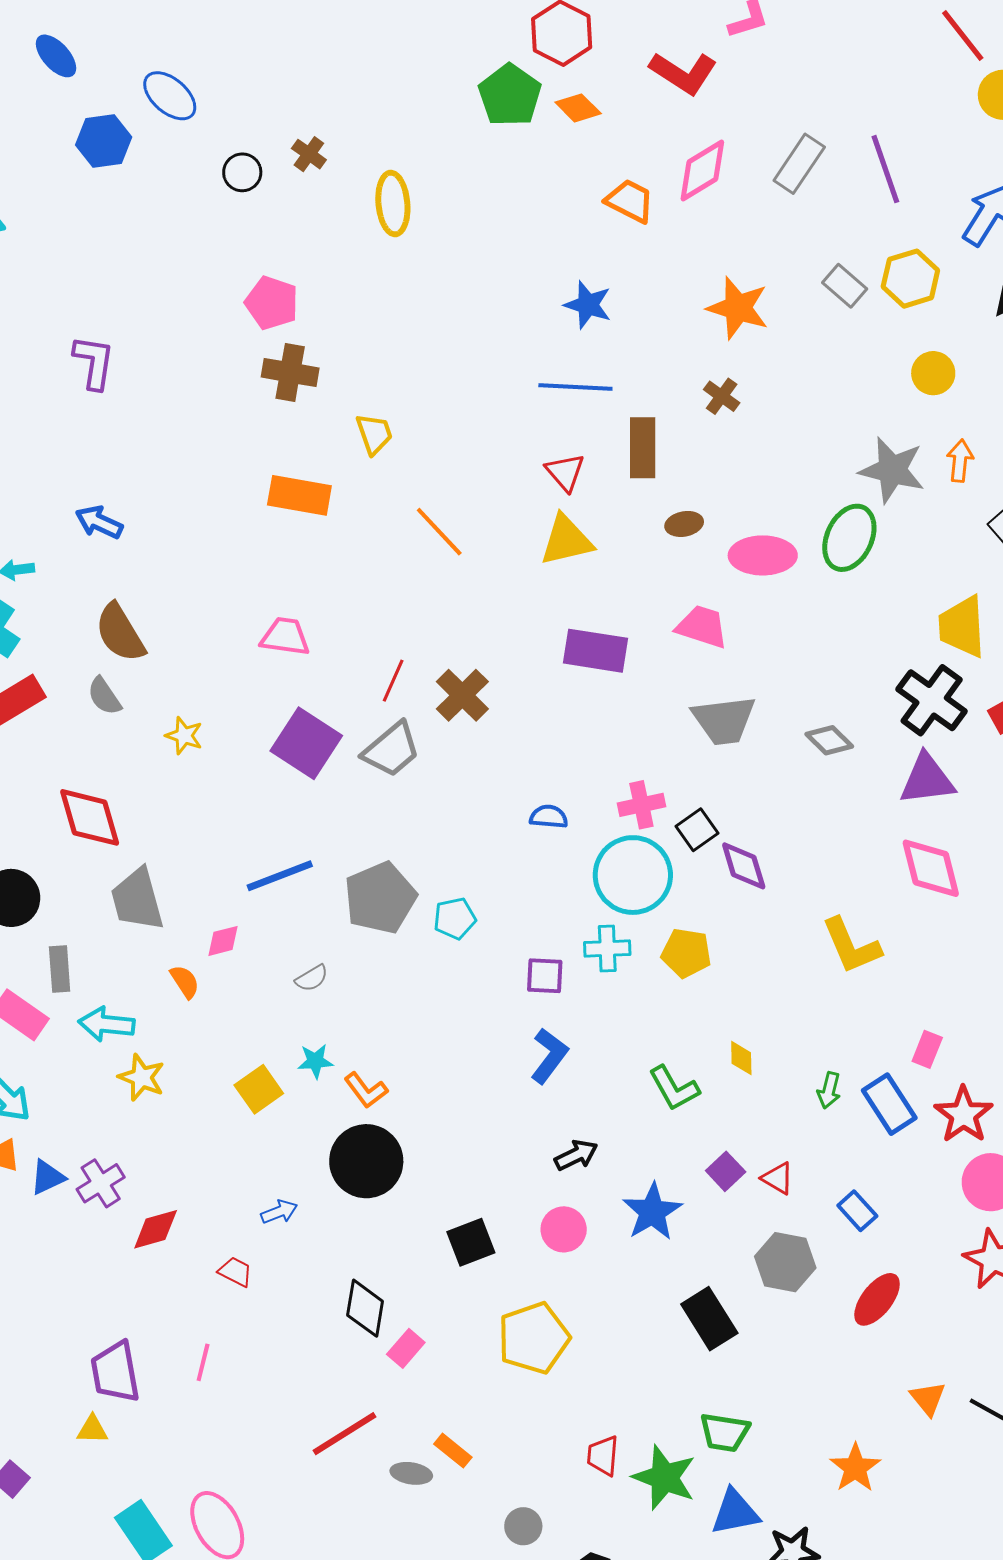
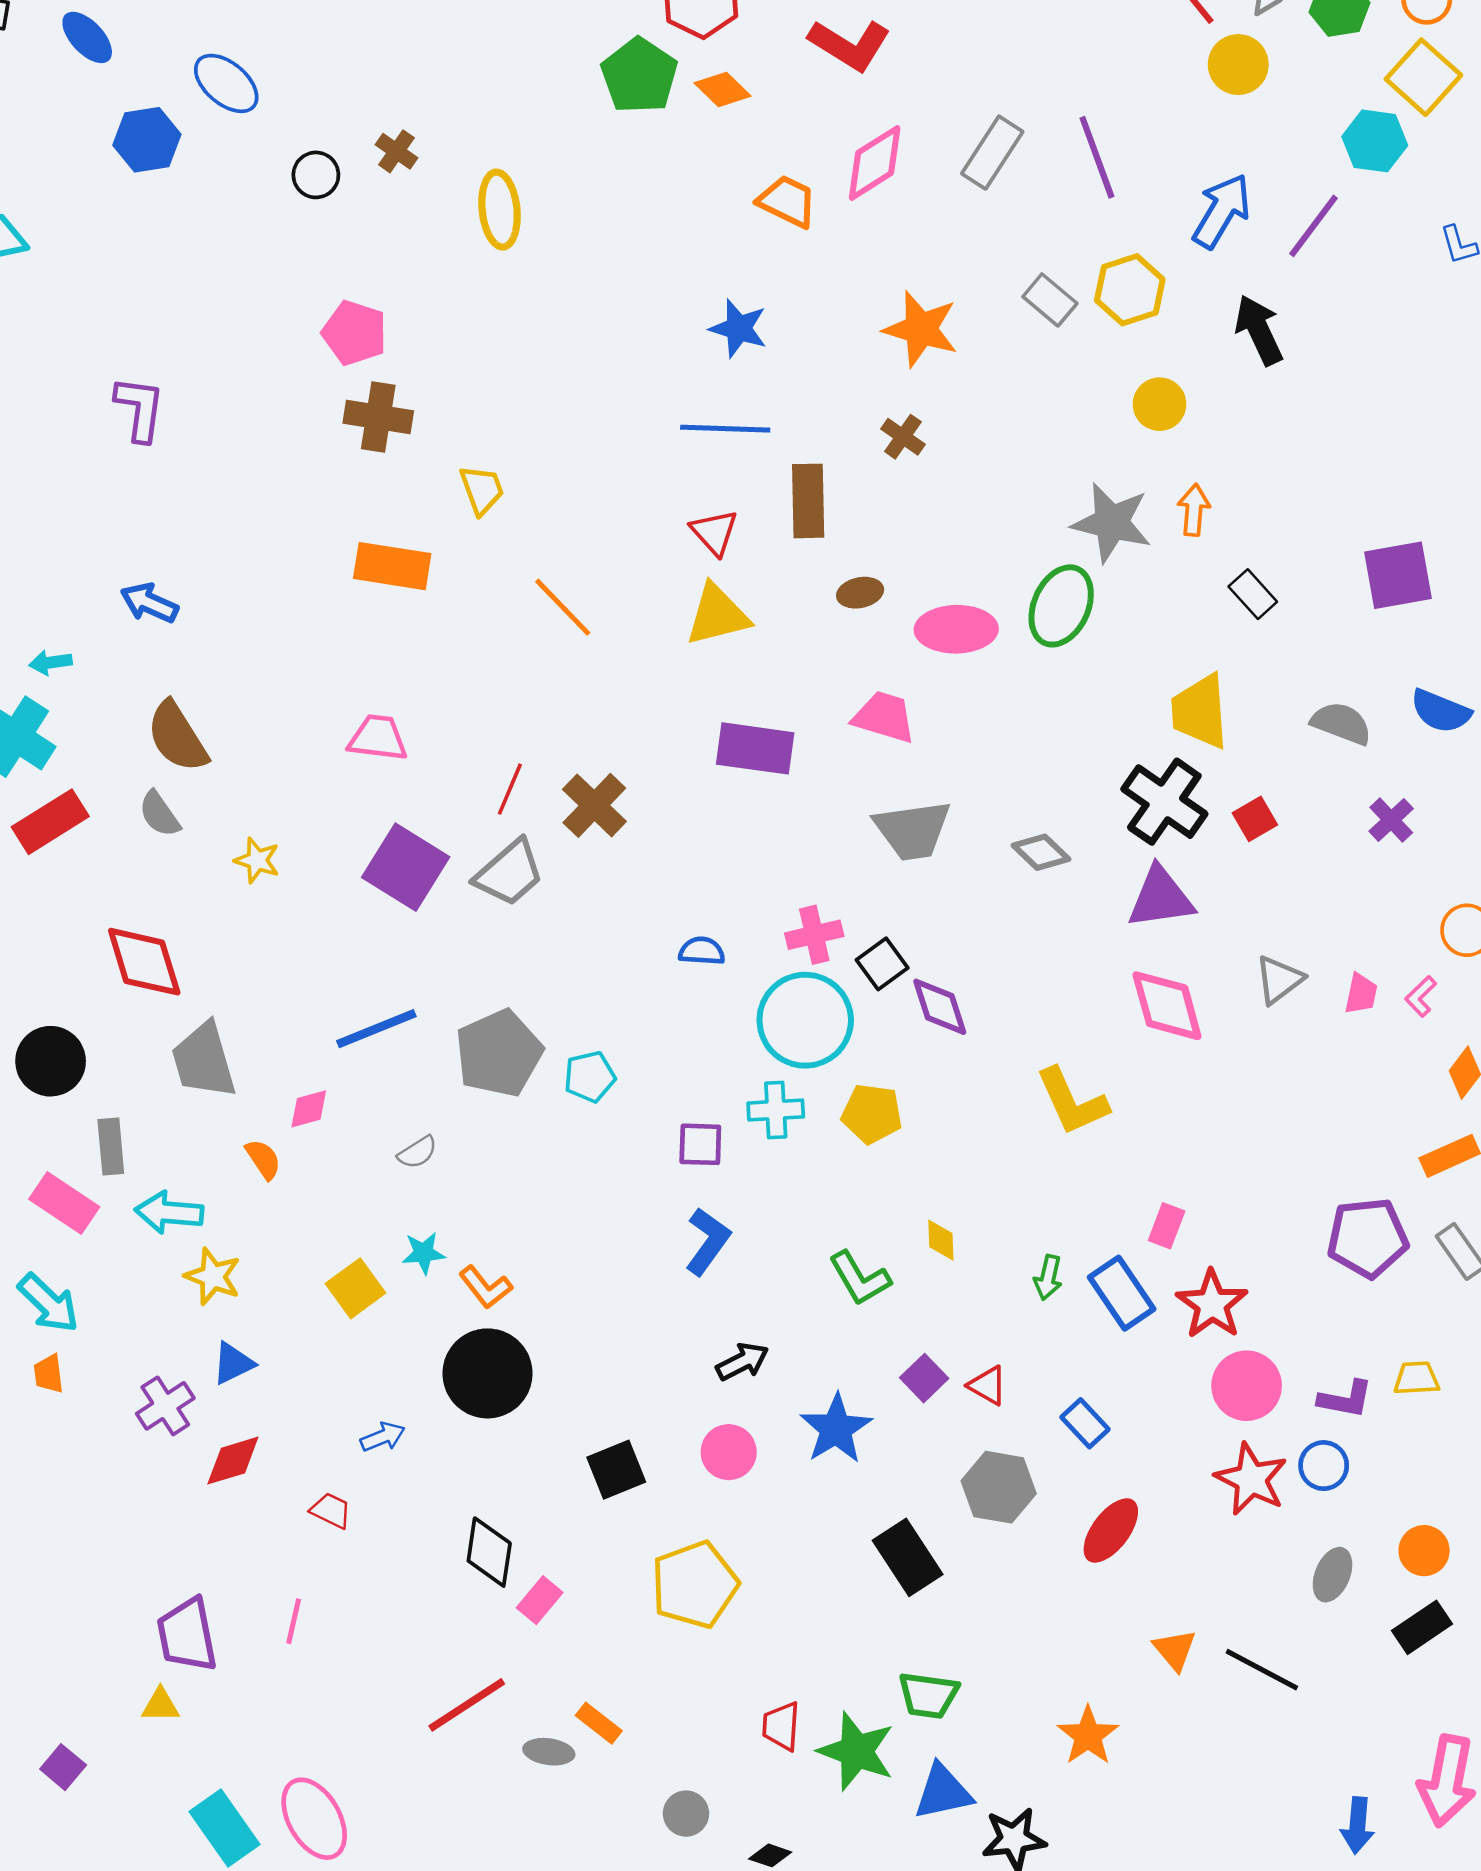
blue triangle: (48, 1177) -> (233, 1363), moved

